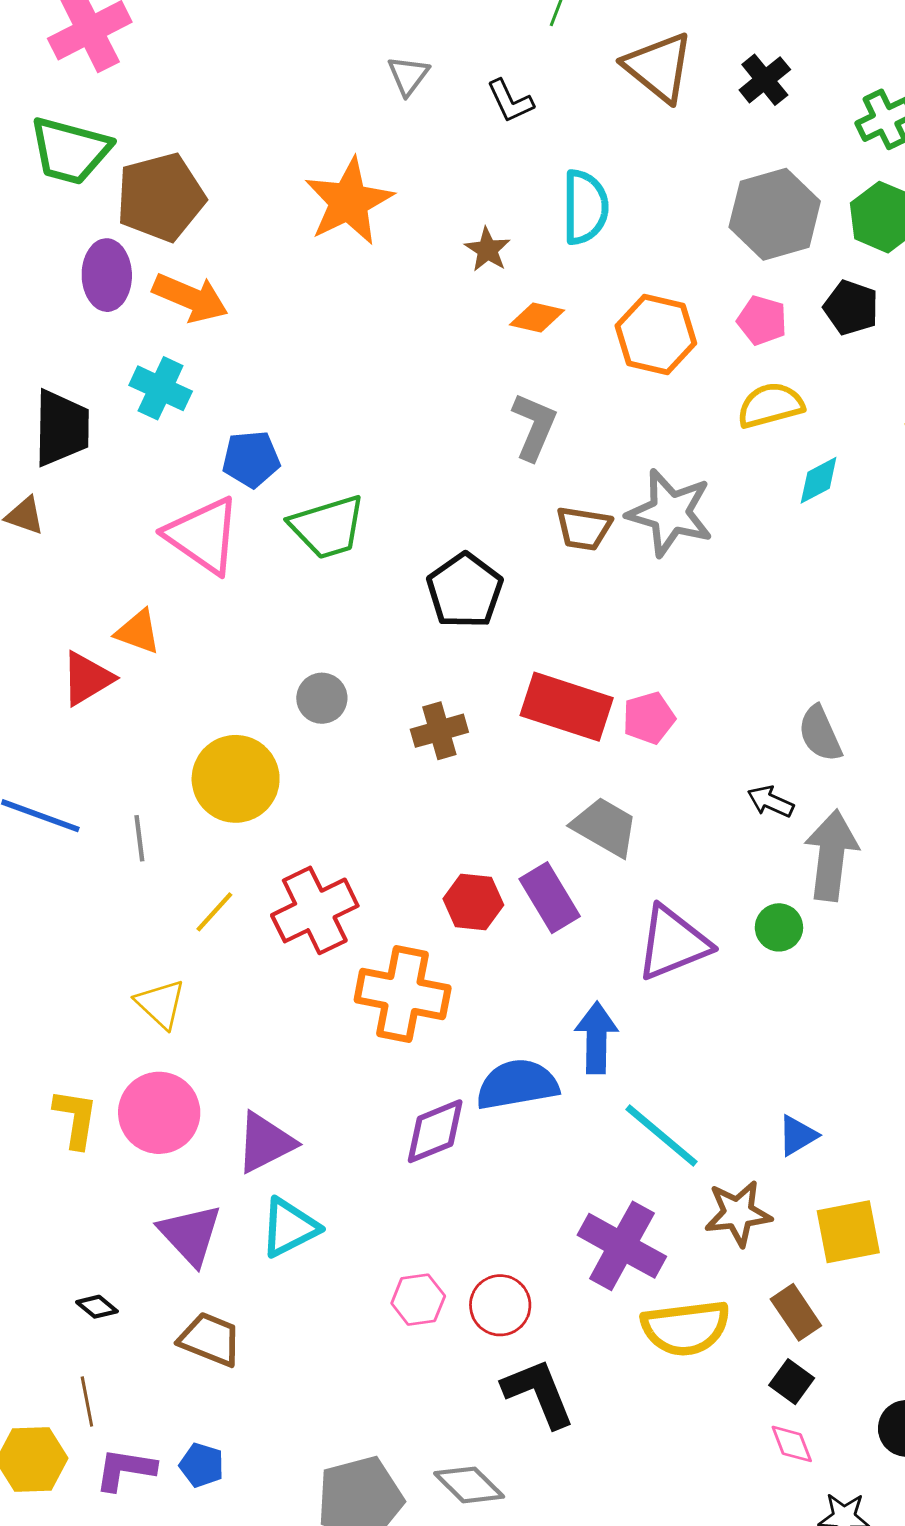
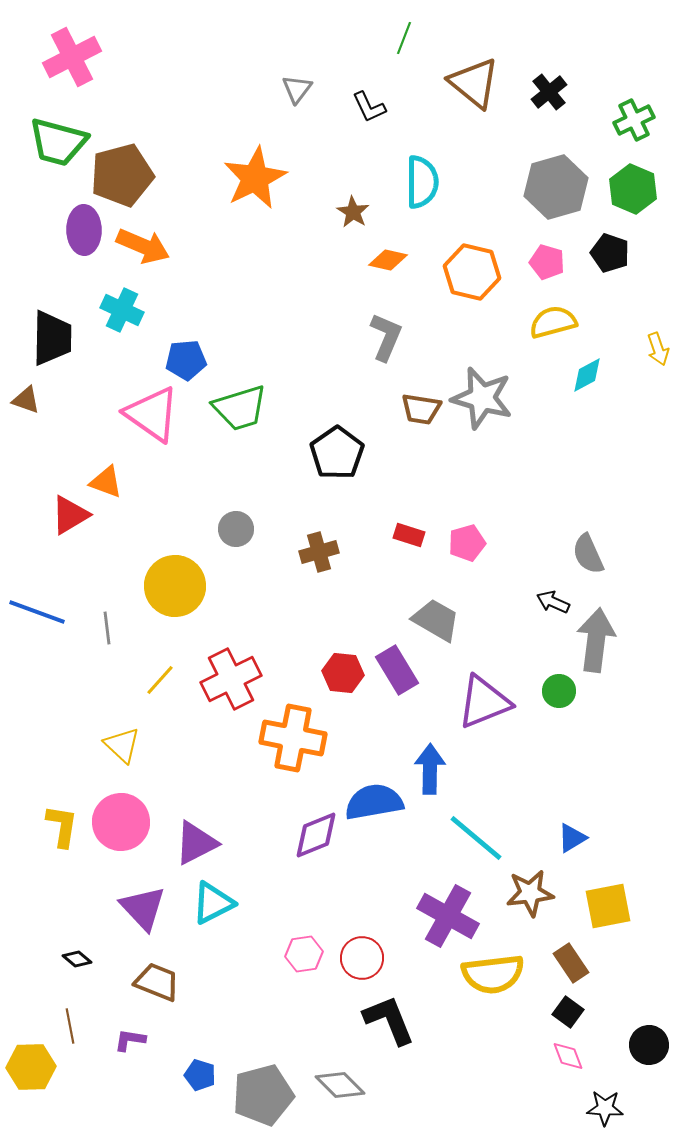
red rectangle: (567, 707) -> (409, 535), size x0.5
blue pentagon: (202, 1465) -> (200, 1075), moved
purple L-shape: (125, 1469) -> (130, 1040), moved, size x0.7

